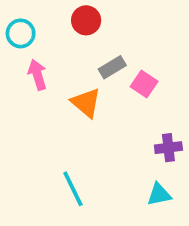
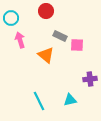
gray rectangle: (112, 67) -> (60, 36), turned 56
pink square: (144, 84) -> (77, 45), turned -32
cyan triangle: (159, 194) -> (70, 100), moved

